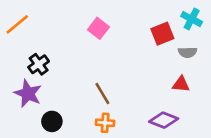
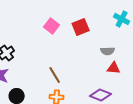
red square: (162, 34) -> (81, 27), moved
gray semicircle: (188, 52) -> (108, 51), moved

